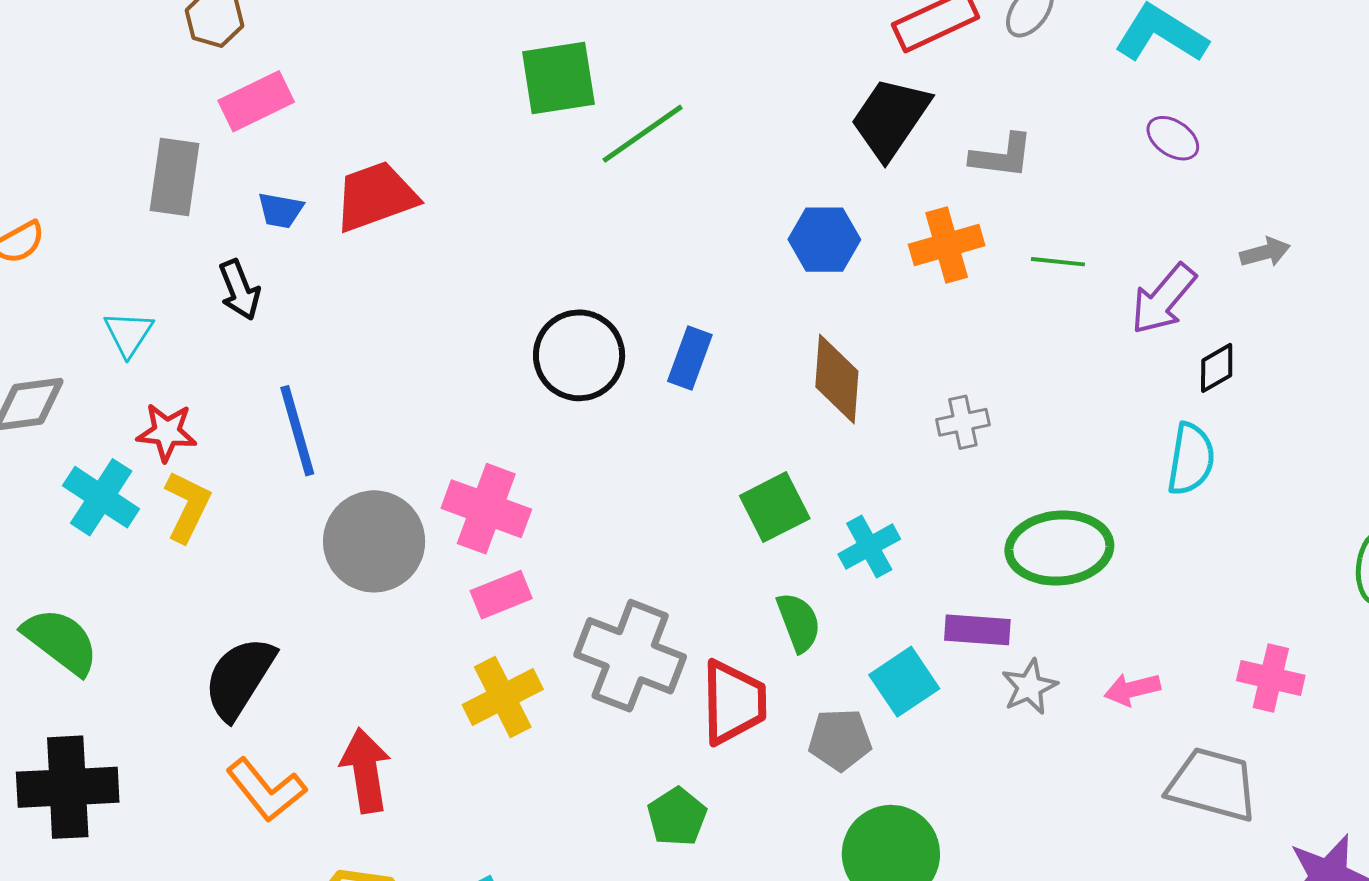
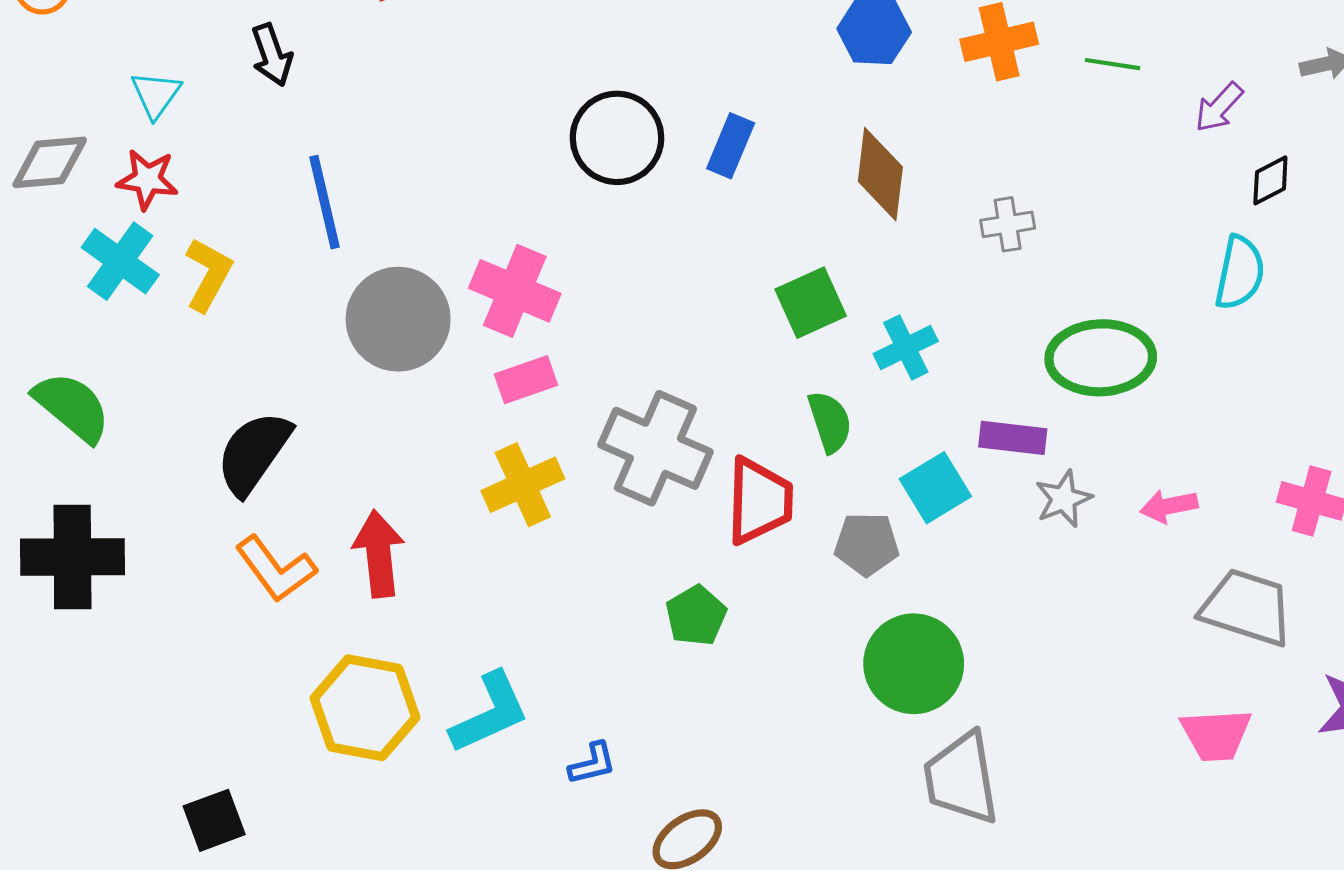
purple arrow: (1163, 299) -> (1219, 107), size x0.7
red star: (167, 432) -> (147, 179), moved

